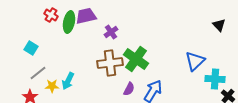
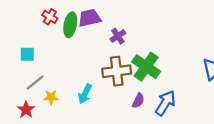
cyan square: (31, 48) -> (27, 54), turned -32
cyan arrow: (68, 81) -> (85, 94), moved

